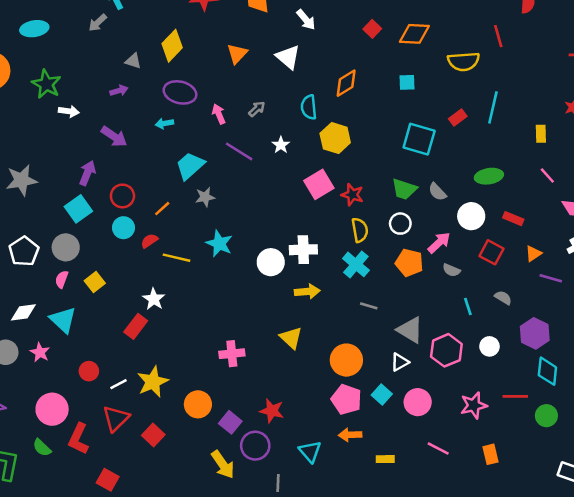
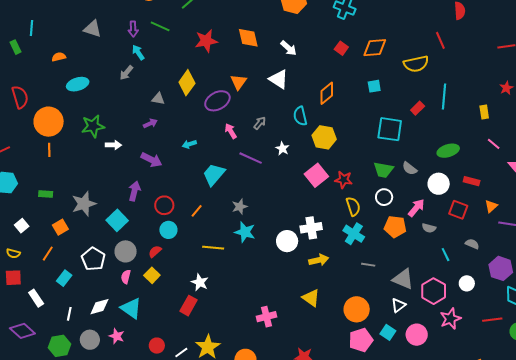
green star: (46, 84) -> (93, 126), turned -30
purple ellipse: (180, 92) -> (217, 101), moved, turned -35
gray star: (205, 197) -> (240, 207), moved
cyan square: (78, 209) -> (117, 220), moved
red semicircle: (149, 241) -> (155, 251), moved
pink pentagon: (346, 399) -> (361, 340), turned -30
pink star: (474, 405) -> (450, 319), moved

